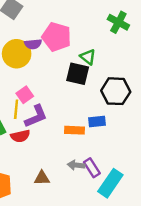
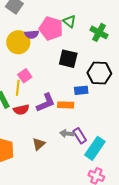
green cross: (118, 22) -> (99, 32), moved
green triangle: (88, 57) -> (69, 21), moved
purple L-shape: (36, 116) -> (46, 103), moved
blue rectangle: (97, 122) -> (81, 90), moved
brown triangle: (42, 178) -> (39, 144), turned -40

